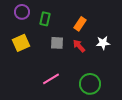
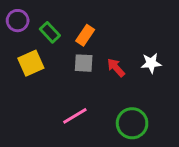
purple circle: (22, 12) -> (18, 21), moved
green rectangle: (45, 19) -> (50, 32), moved, turned -56
orange rectangle: (80, 24) -> (85, 35), moved

